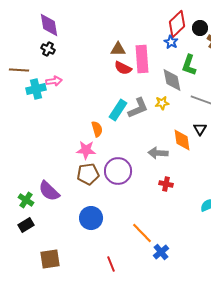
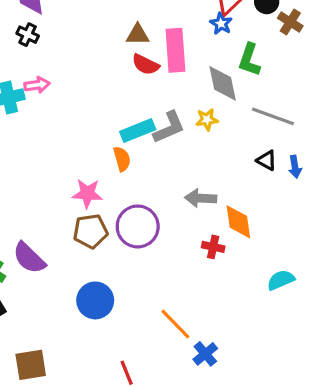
cyan rectangle: (118, 110) -> (138, 131), turned 35
orange semicircle: (97, 129) -> (122, 159), moved
black triangle: (200, 129) -> (267, 160), turned -32
orange diamond: (182, 140) -> (238, 222), moved

